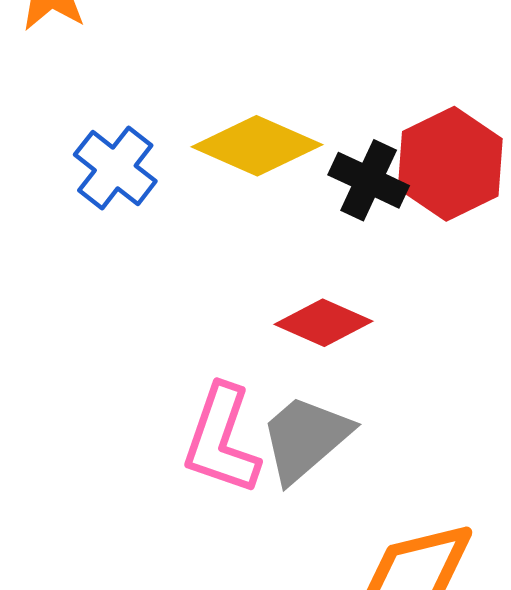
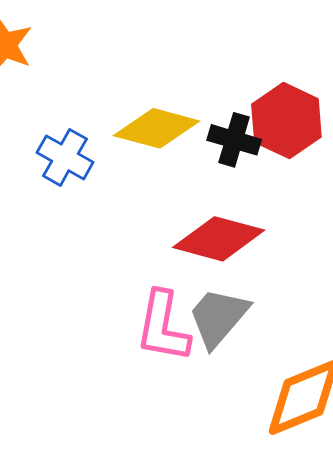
red diamond: (324, 323) -> (219, 239), size x1.4

